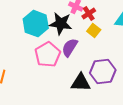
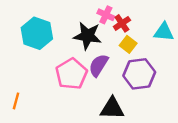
cyan hexagon: (36, 24) -> (37, 33), moved
purple hexagon: (103, 72) -> (139, 74), moved

